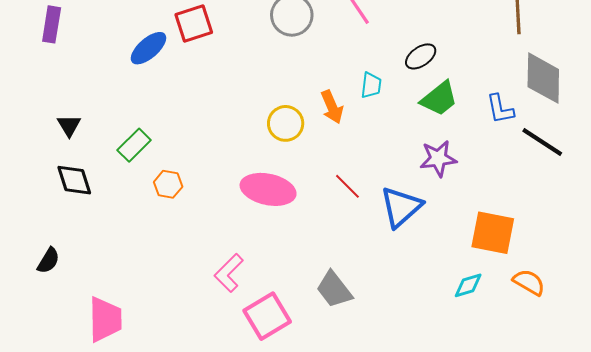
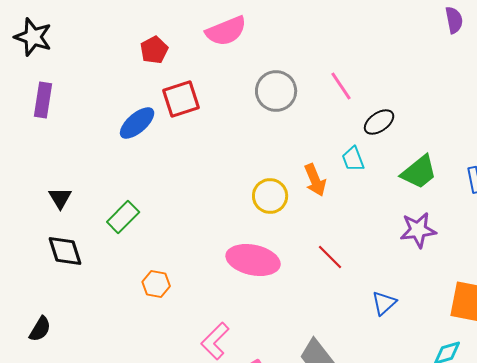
black ellipse: (421, 56) -> (379, 122), moved
cyan trapezoid: (371, 85) -> (353, 159), turned 152
orange hexagon: (168, 184) -> (156, 284), moved
blue triangle: (401, 207) -> (384, 303), moved, size x0.6

